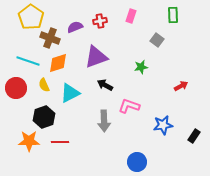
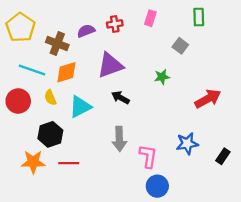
yellow pentagon: (31, 17) -> (20, 27), moved
red arrow: (181, 86) -> (208, 99), size x1.6
pink L-shape: (129, 106) -> (148, 156), moved, turned 80

